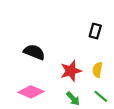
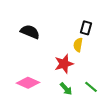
black semicircle: (34, 52) -> (30, 32), moved
yellow semicircle: (97, 70) -> (78, 45), moved

